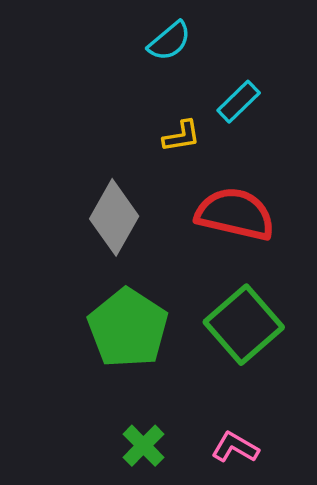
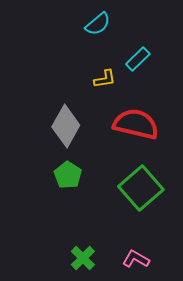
green pentagon: (128, 328) -> (68, 175), moved, size x0.6

